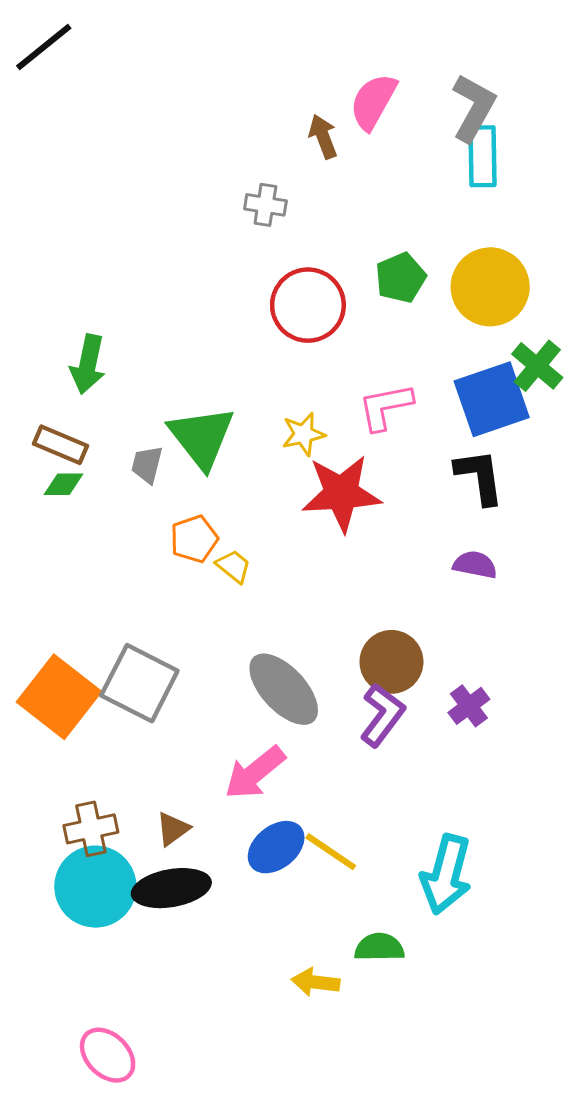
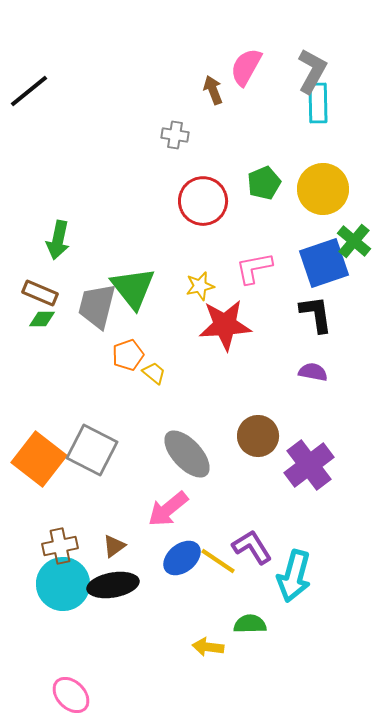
black line: (44, 47) -> (29, 91), moved
gray trapezoid: (147, 464) -> (97, 306), size x1.8
purple cross: (469, 706) -> (309, 465), size x1.8
purple L-shape: (382, 715) -> (252, 547), moved, turned -69

